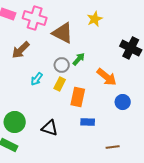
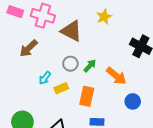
green arrow: (79, 59) -> (90, 66), moved
yellow rectangle: (60, 84) -> (61, 88), moved, turned 40

